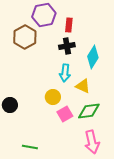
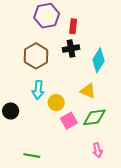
brown hexagon: (25, 37) -> (36, 56), moved
cyan arrow: (65, 73) -> (38, 90), moved
pink arrow: (92, 142) -> (97, 150), size x0.6

